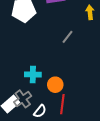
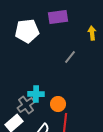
gray cross: (23, 99) -> (26, 105), moved

